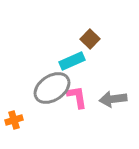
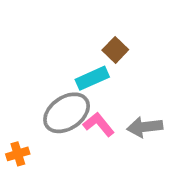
pink L-shape: (77, 97) -> (99, 124), turned -30

